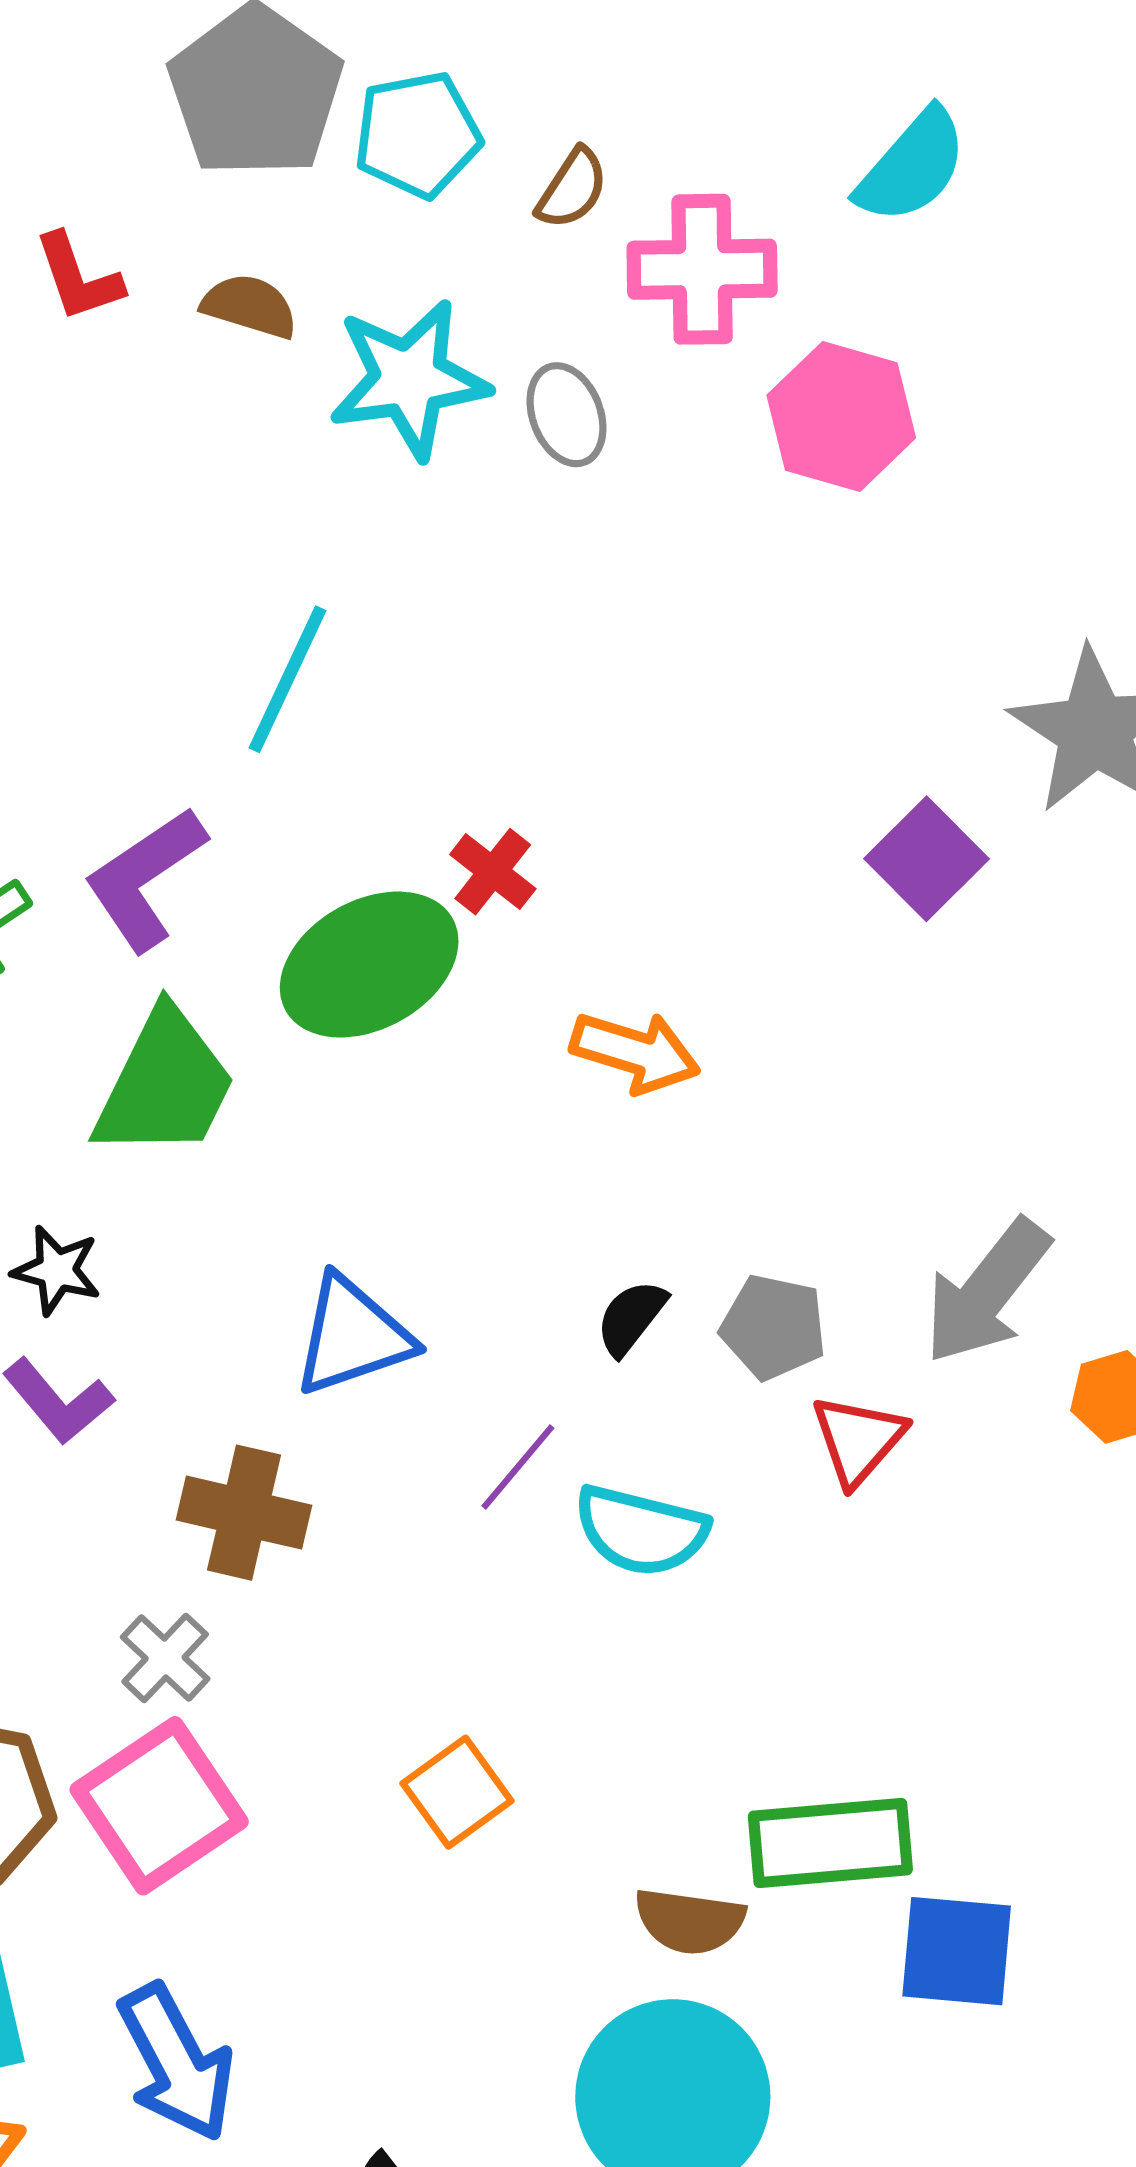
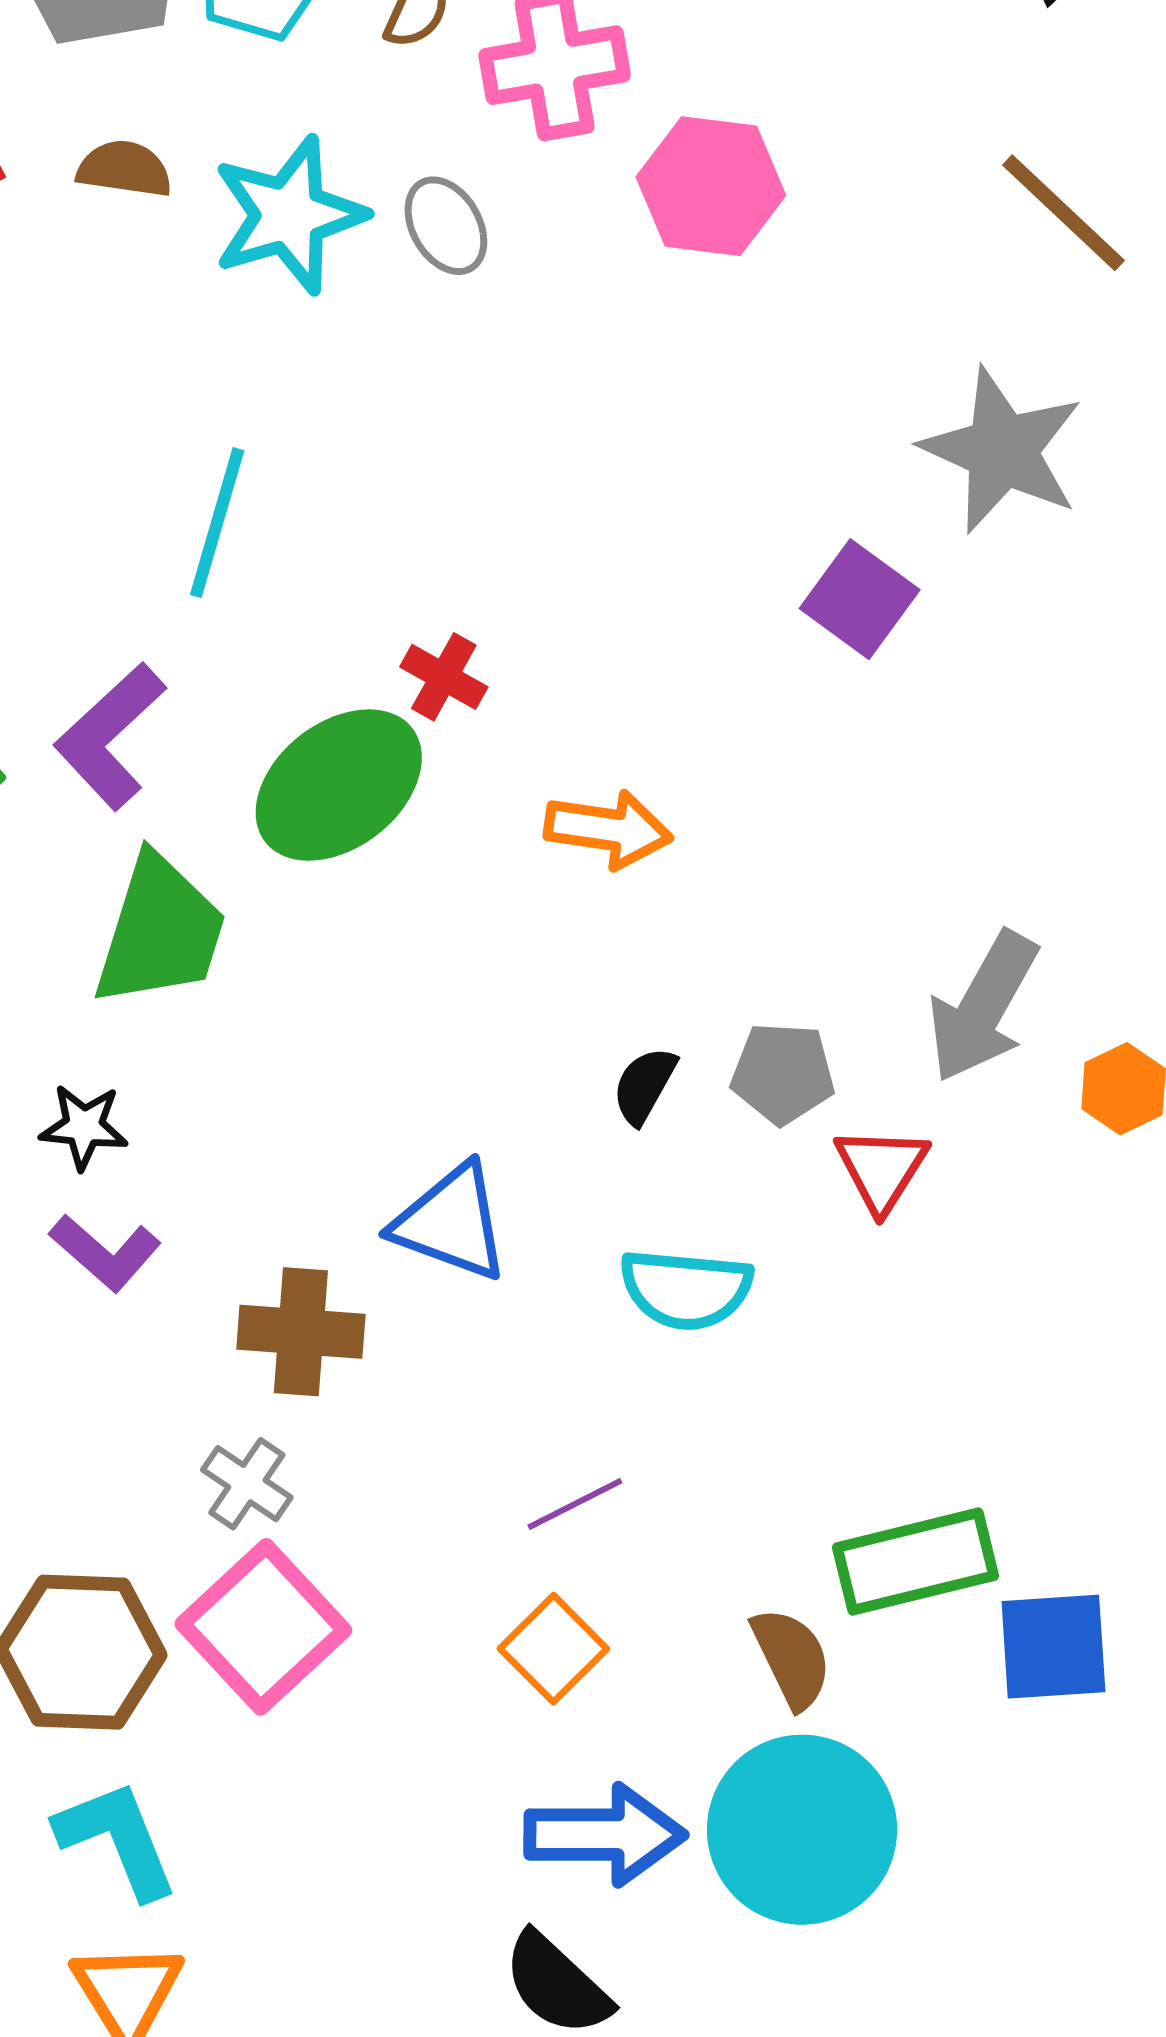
blue triangle: (352, 1336) -> (451, 1223), moved, turned 48
purple line: (518, 1467) -> (575, 1504), moved, turned 32
orange square: (457, 1792) -> (553, 1649), moved
brown semicircle: (690, 1921) -> (792, 1658), turned -115
blue arrow: (176, 2063) -> (605, 1835), moved, turned -53

